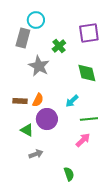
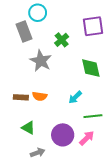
gray rectangle: (23, 38) -> (24, 32), turned -36
orange semicircle: (38, 100) -> (40, 96), turned 72
purple circle: (47, 119) -> (63, 135), moved

